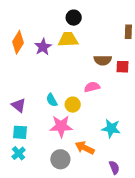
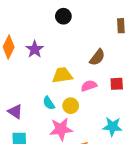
yellow trapezoid: (68, 39) -> (62, 75), moved
brown semicircle: (103, 60) -> (97, 57), turned -48
red square: (123, 67) -> (117, 84), moved

